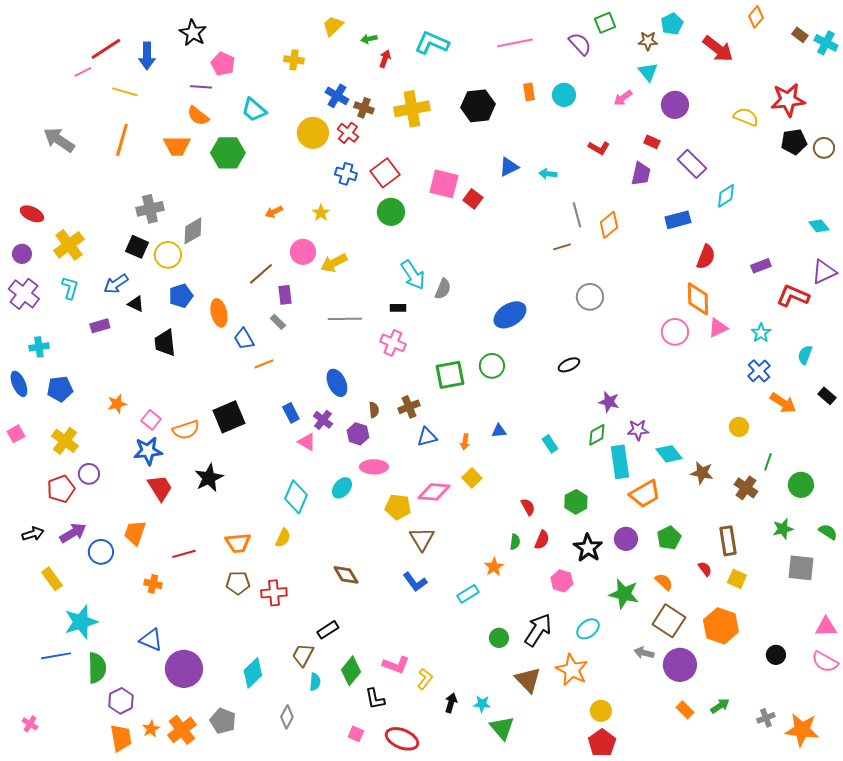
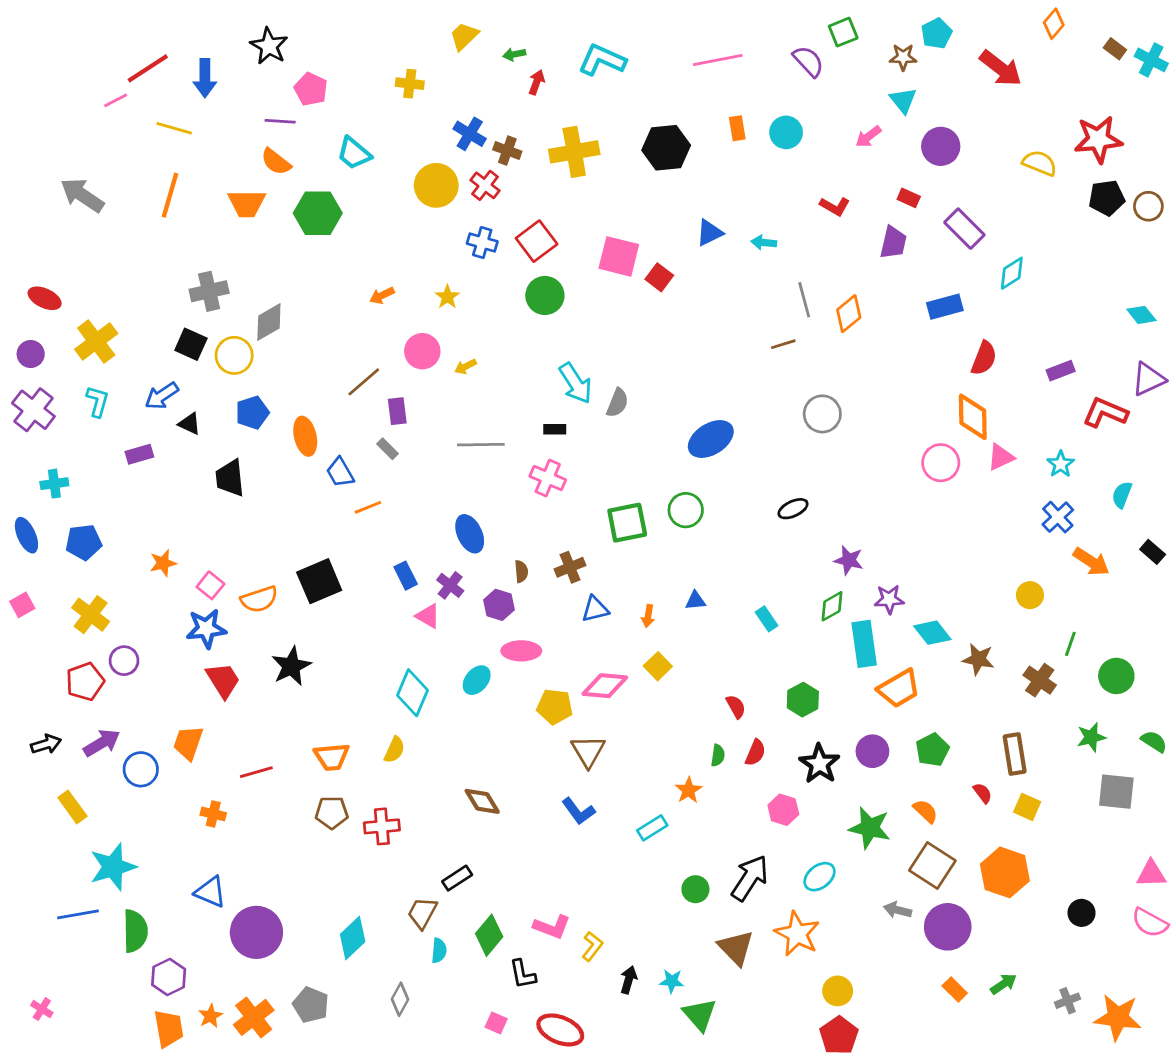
yellow arrow: (334, 263) -> (465, 367), size x0.6

